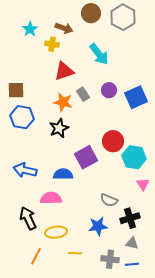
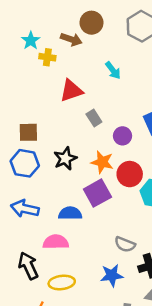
brown circle: (91, 13) -> (92, 23), moved
yellow cross: (52, 44) -> (47, 57), moved
cyan arrow: (99, 54) -> (113, 70), size x0.7
brown square: (16, 90) -> (28, 132), moved
purple circle: (109, 90) -> (122, 136), moved
orange star: (63, 102) -> (102, 162), moved
blue hexagon: (22, 117) -> (25, 163), moved

